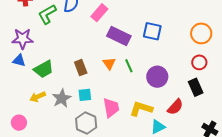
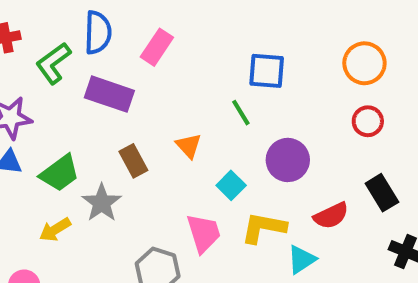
purple rectangle: (119, 36) -> (109, 94), moved
green line: (129, 66) -> (241, 113), moved
black rectangle: (196, 87) -> (382, 193), moved
cyan square: (85, 95) -> (231, 185), moved, turned -32
gray star: (62, 98) -> (102, 203), moved
red semicircle: (175, 107) -> (331, 216), turned 30

